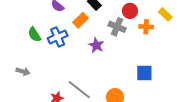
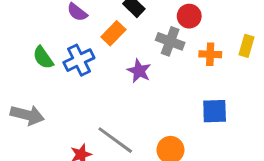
yellow rectangle: (165, 14) -> (247, 46), moved, turned 64
orange cross: (146, 27) -> (210, 54), moved
gray arrow: (23, 71) -> (27, 115), size x1.5

